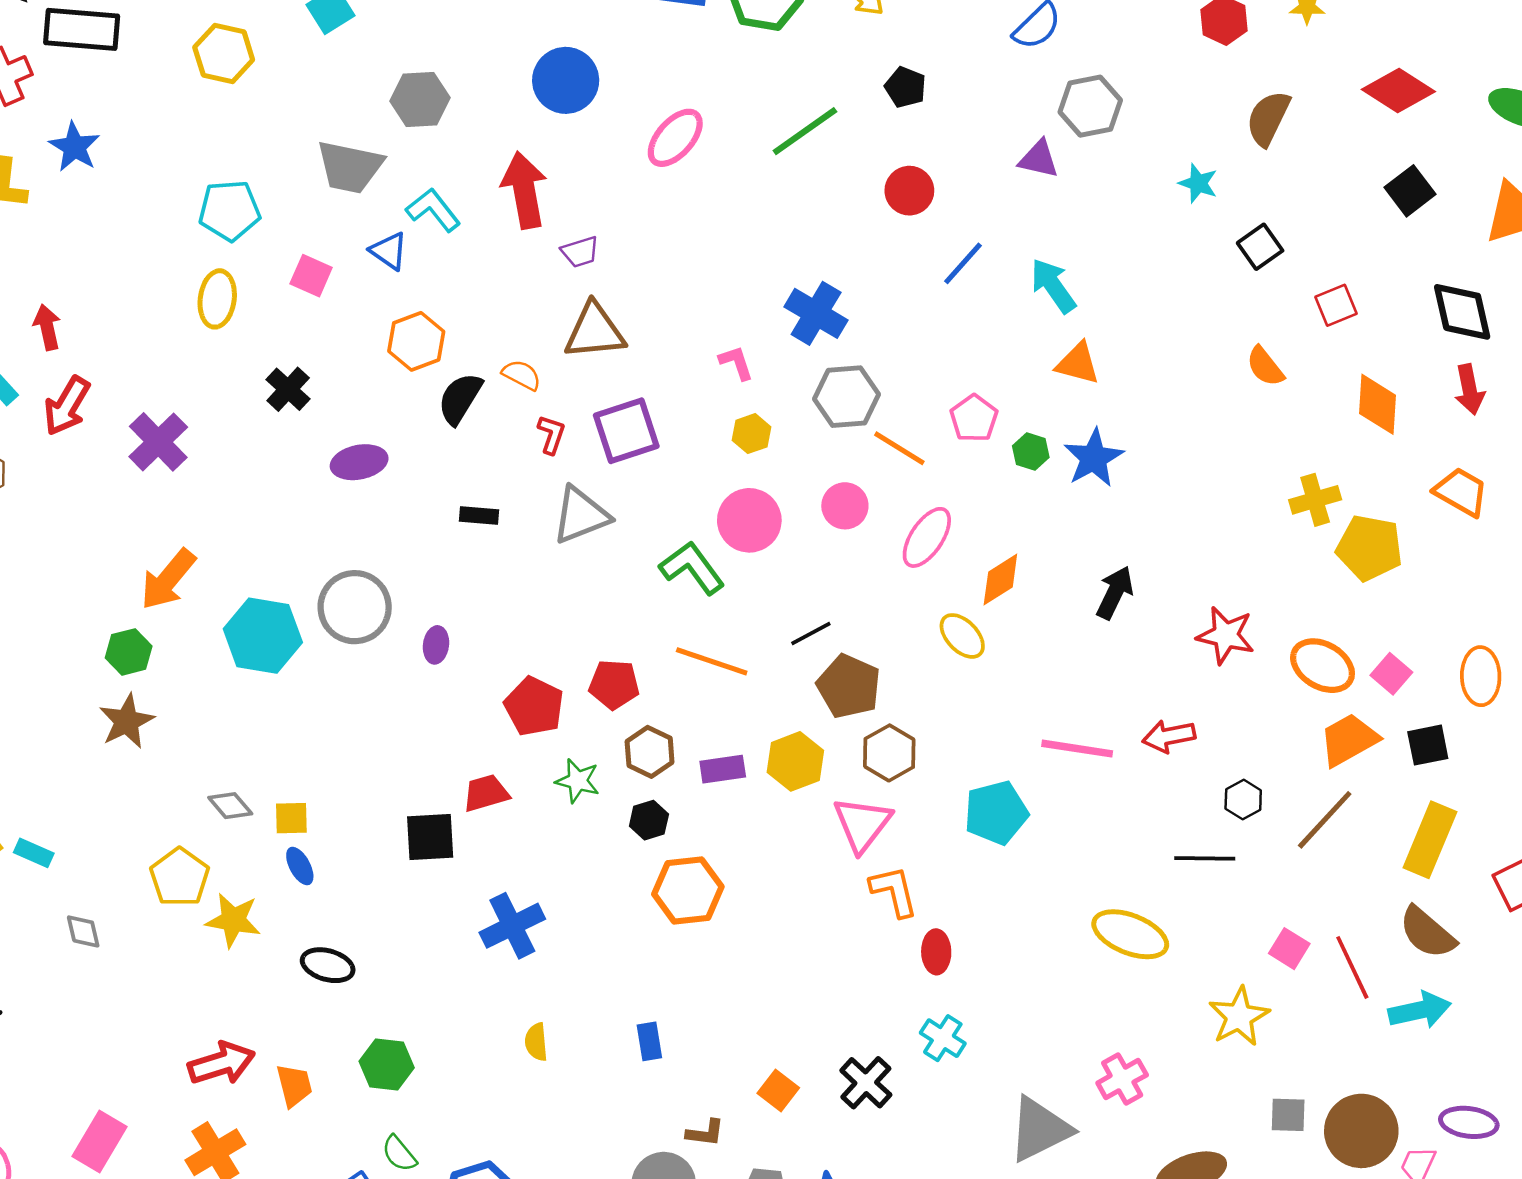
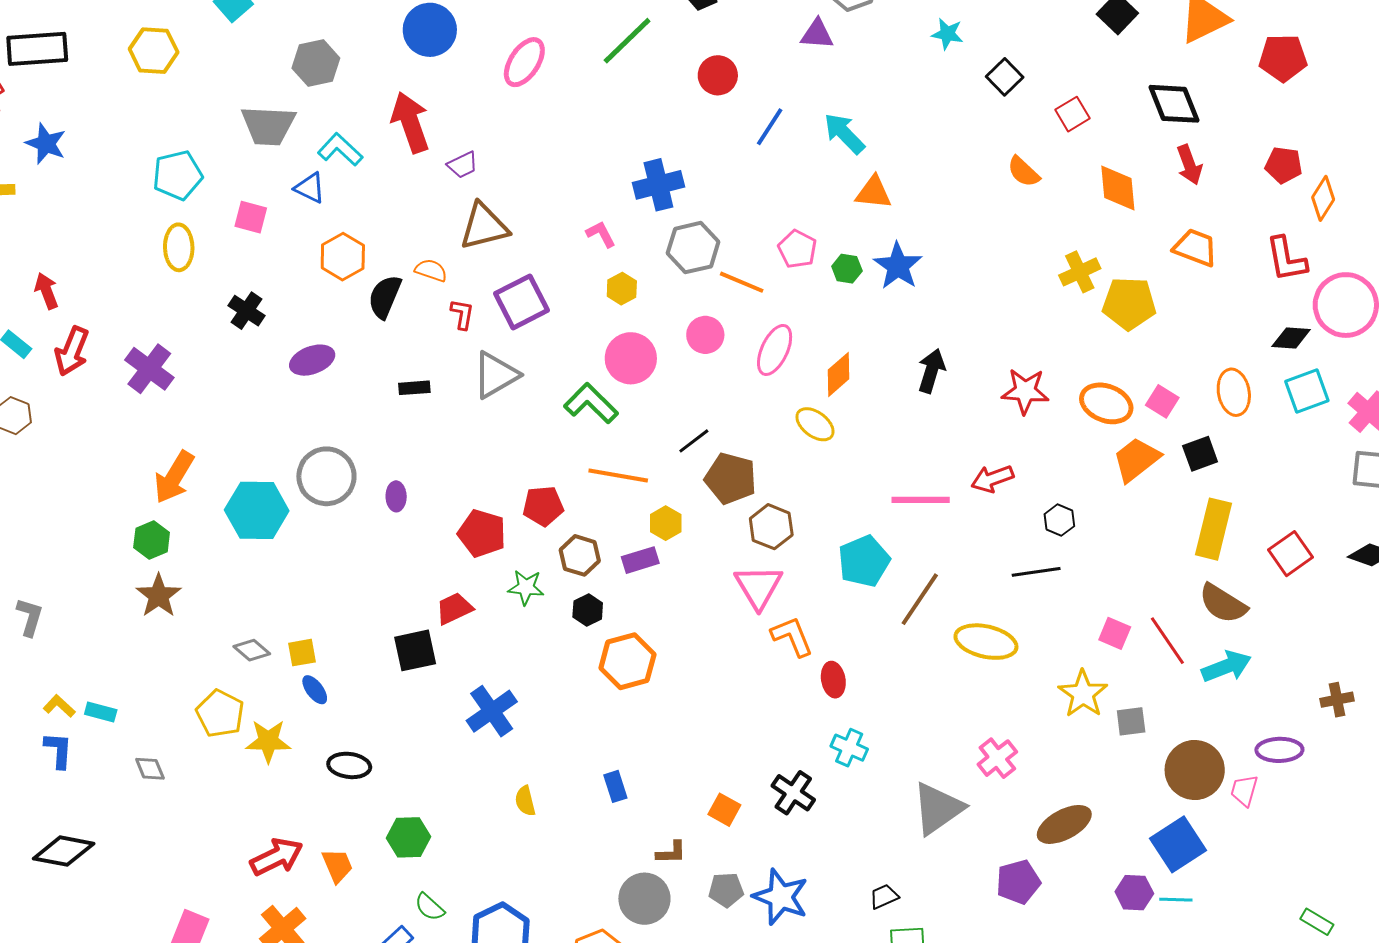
blue cross: (816, 313) -> (658, 185), turned -36
yellow hexagon: (795, 761) -> (666, 523), moved, size x0.7
brown line: (1325, 820) -> (920, 599), moved
gray square: (1288, 1115) -> (1131, 721), moved

